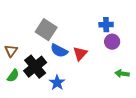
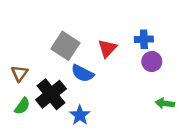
red triangle: (80, 54) -> (107, 48), moved

